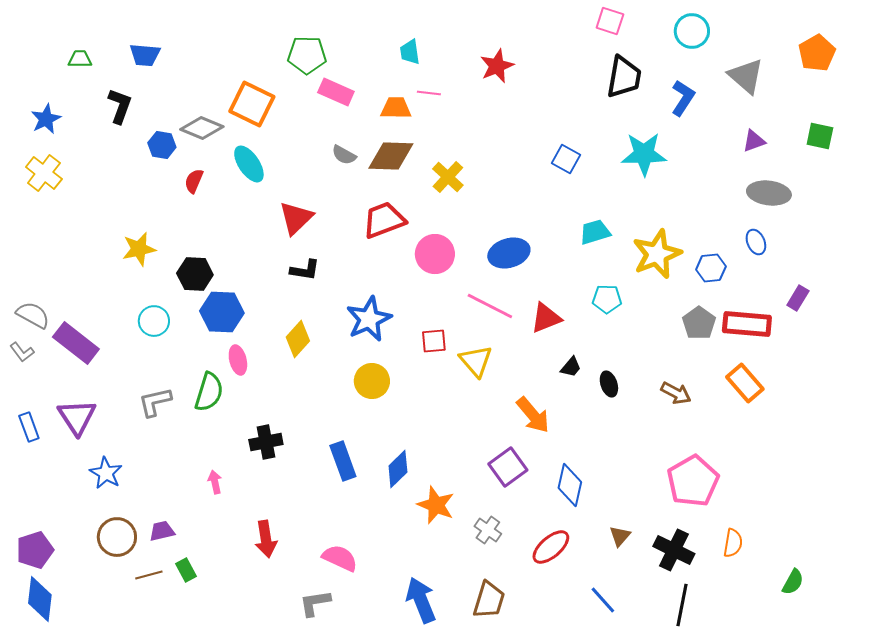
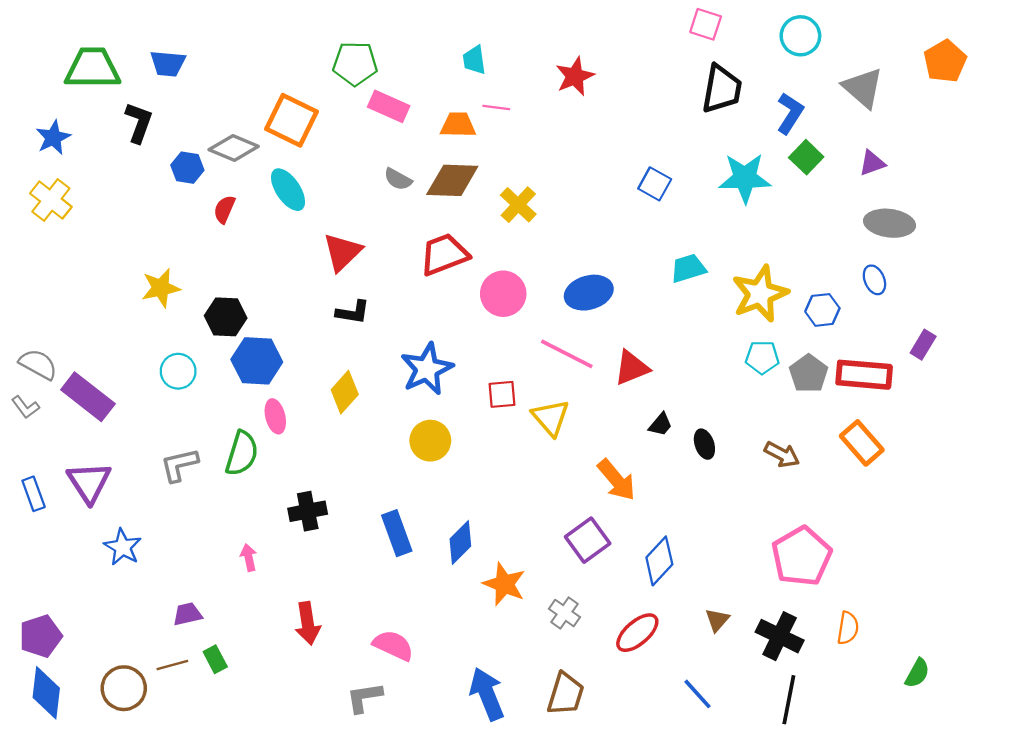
green trapezoid: (80, 59) -> (93, 68), size x2.0
green square: (820, 136) -> (806, 157), moved, turned 32
cyan pentagon: (607, 299) -> (762, 357), moved
blue diamond: (570, 485) -> (659, 561), turned 30
brown circle: (117, 537) -> (124, 688), moved

